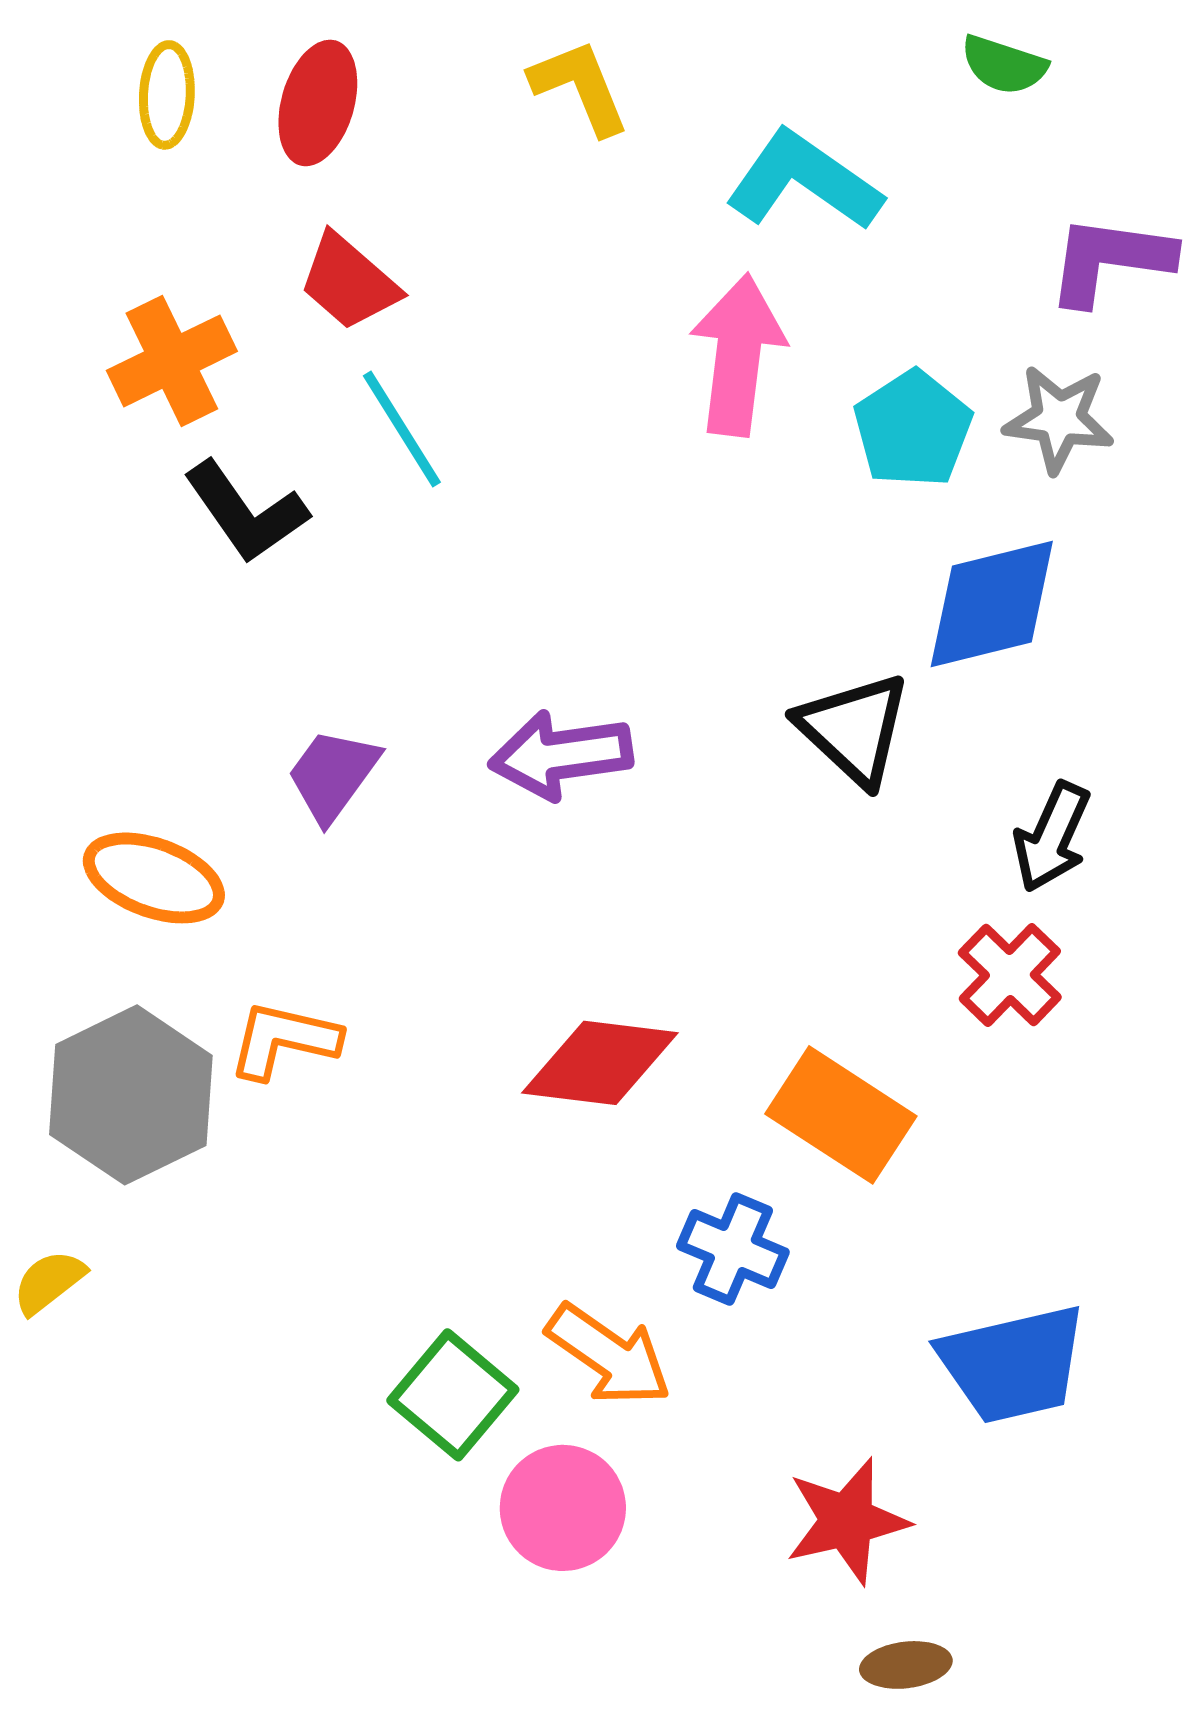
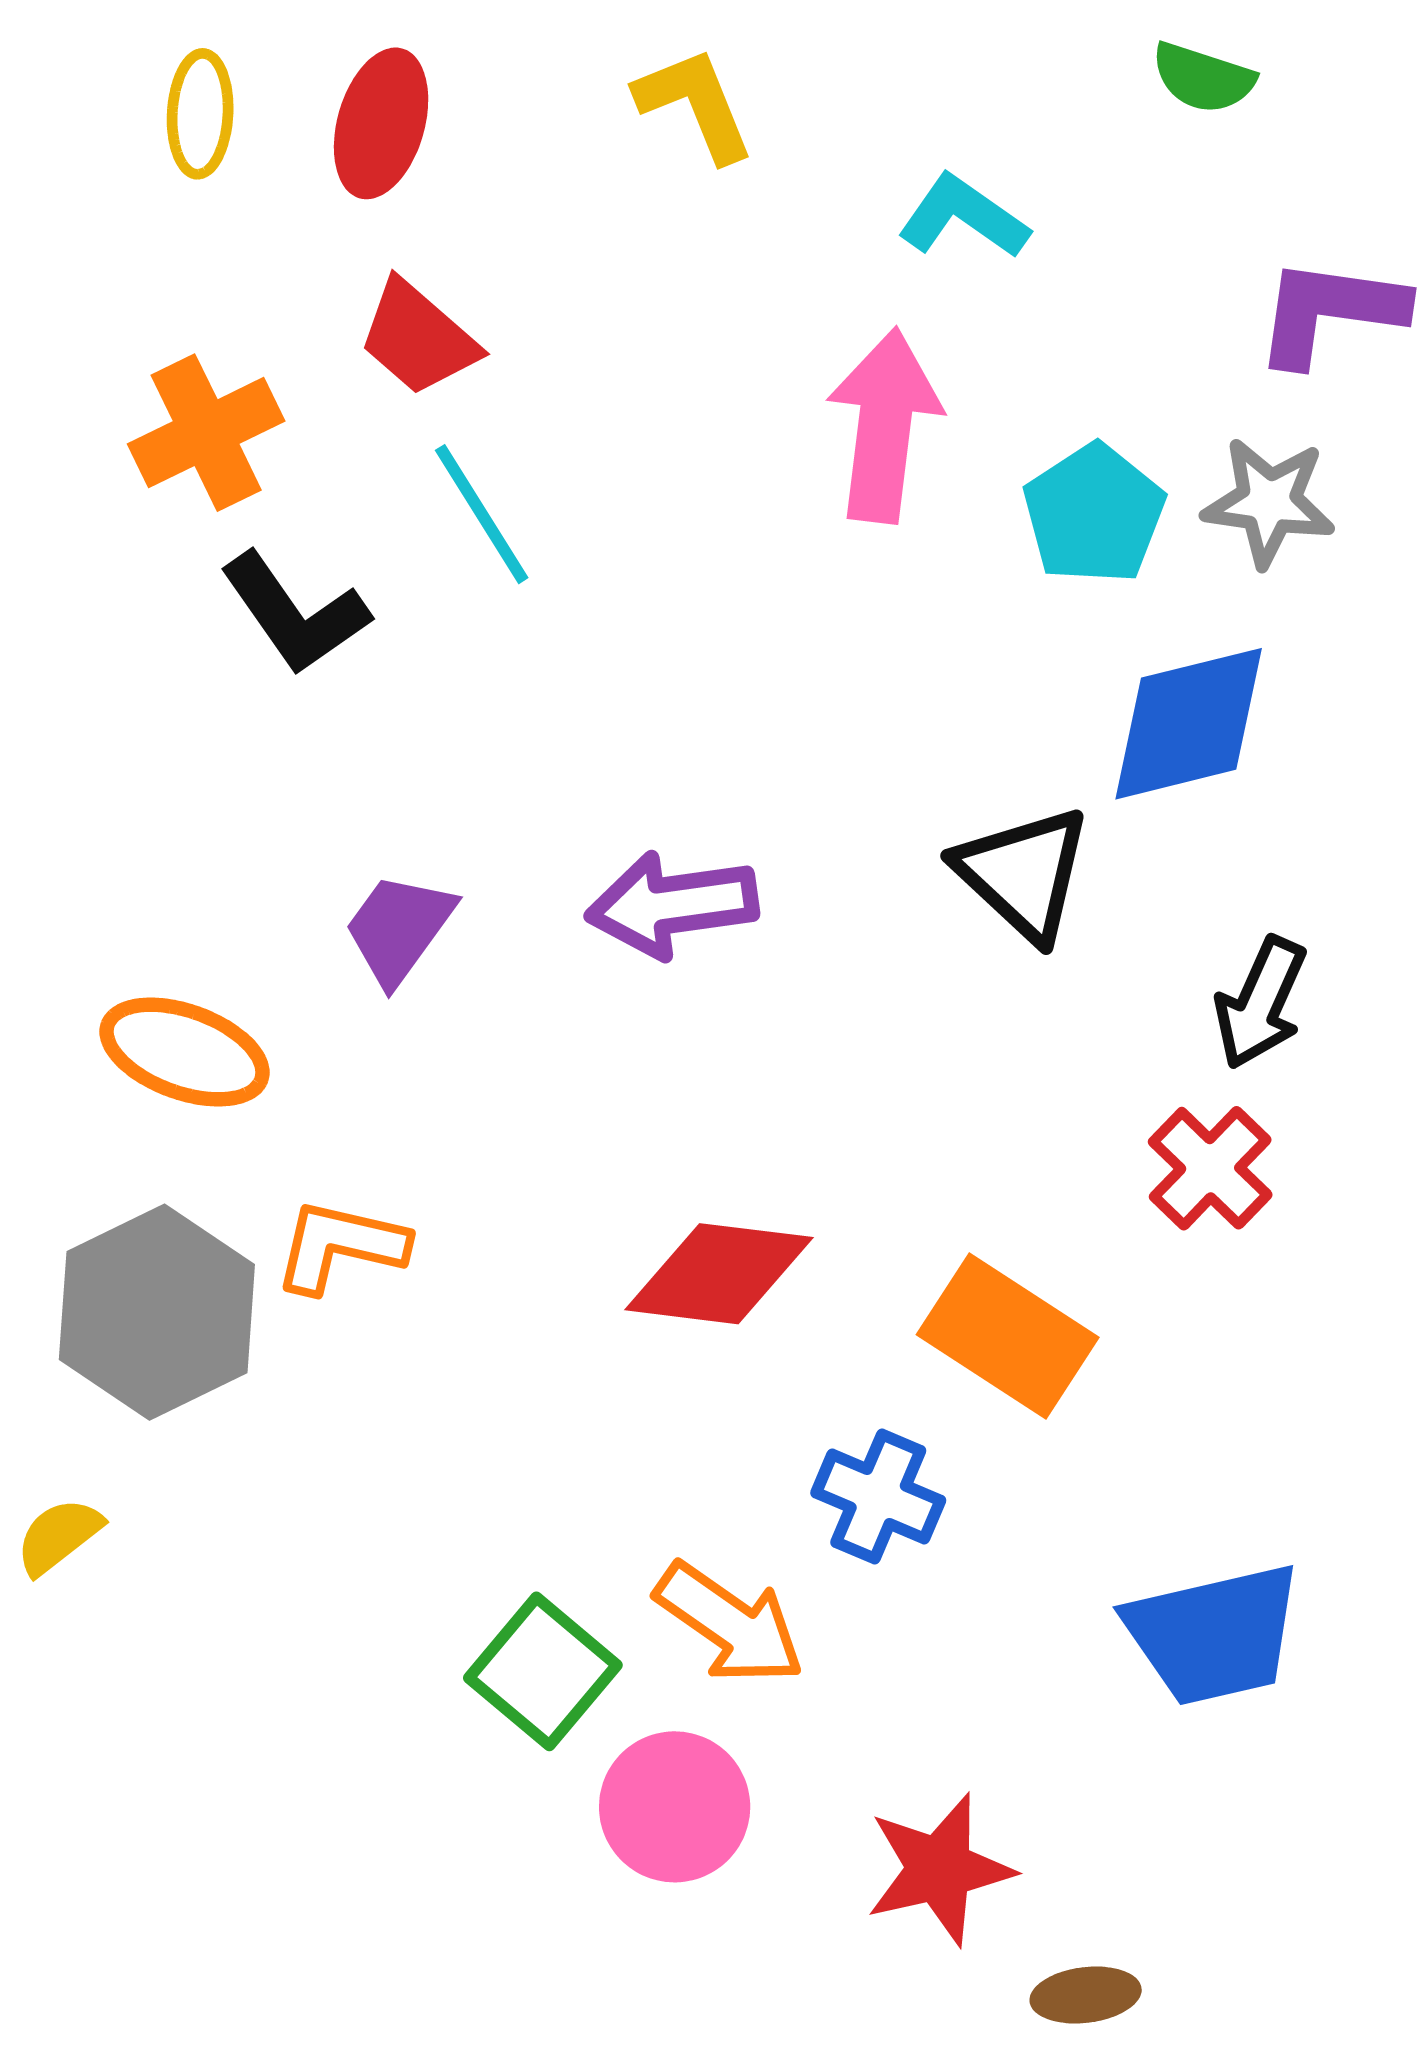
cyan L-shape: (804, 181) -> (963, 217), size x0.7
red star: (847, 1521) -> (939, 1869), moved

